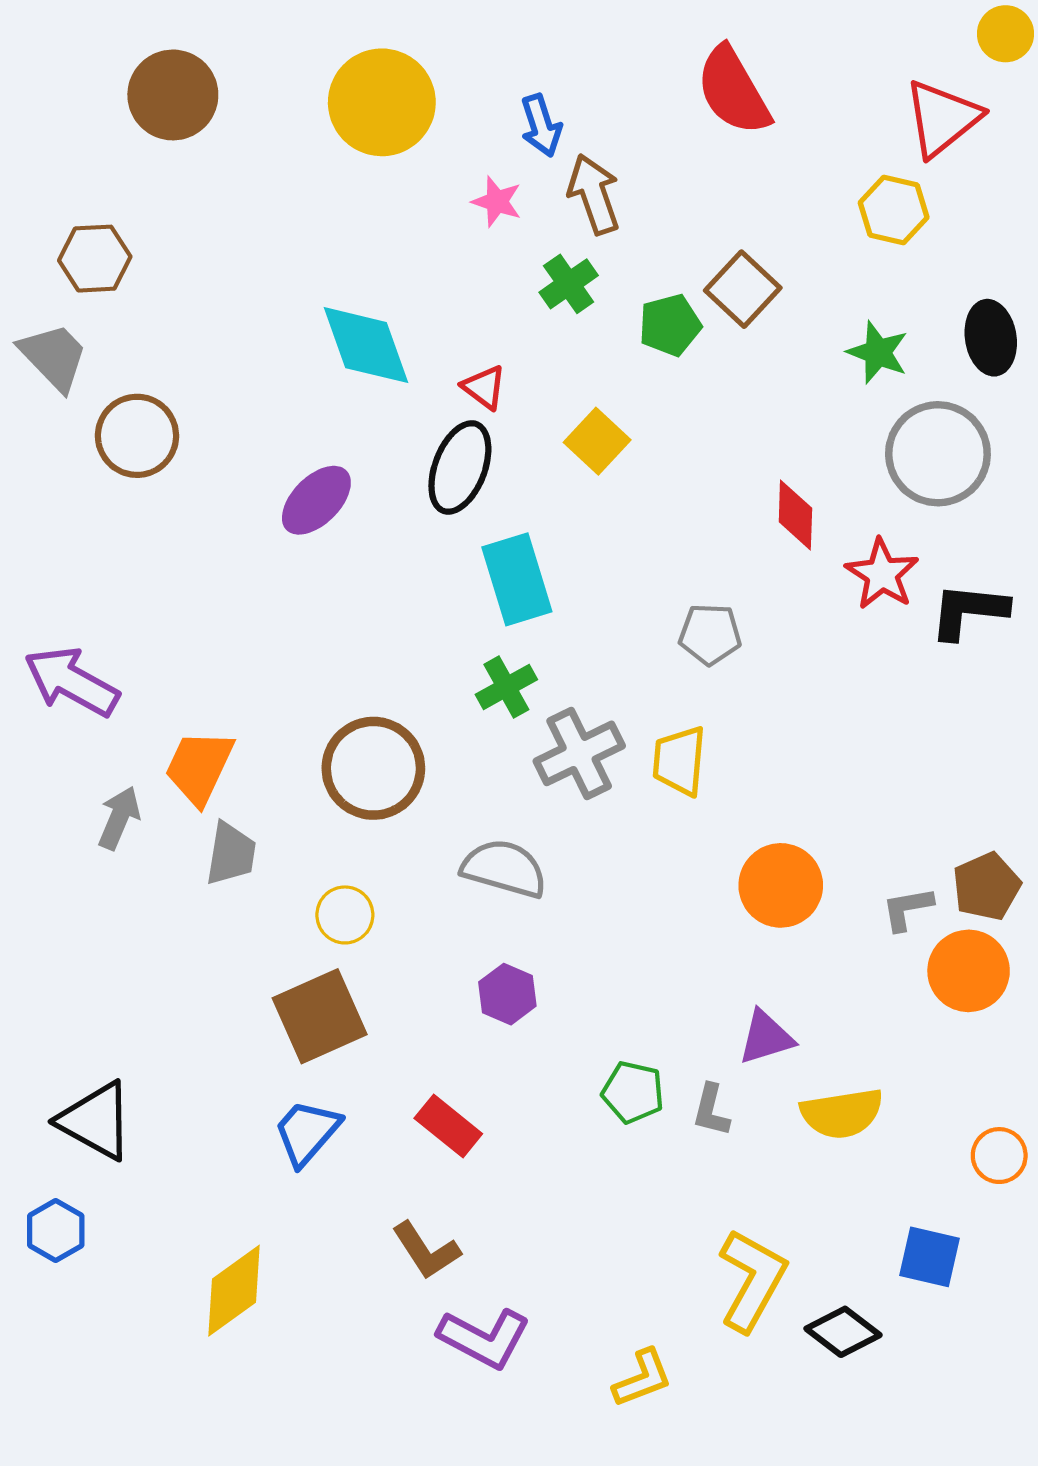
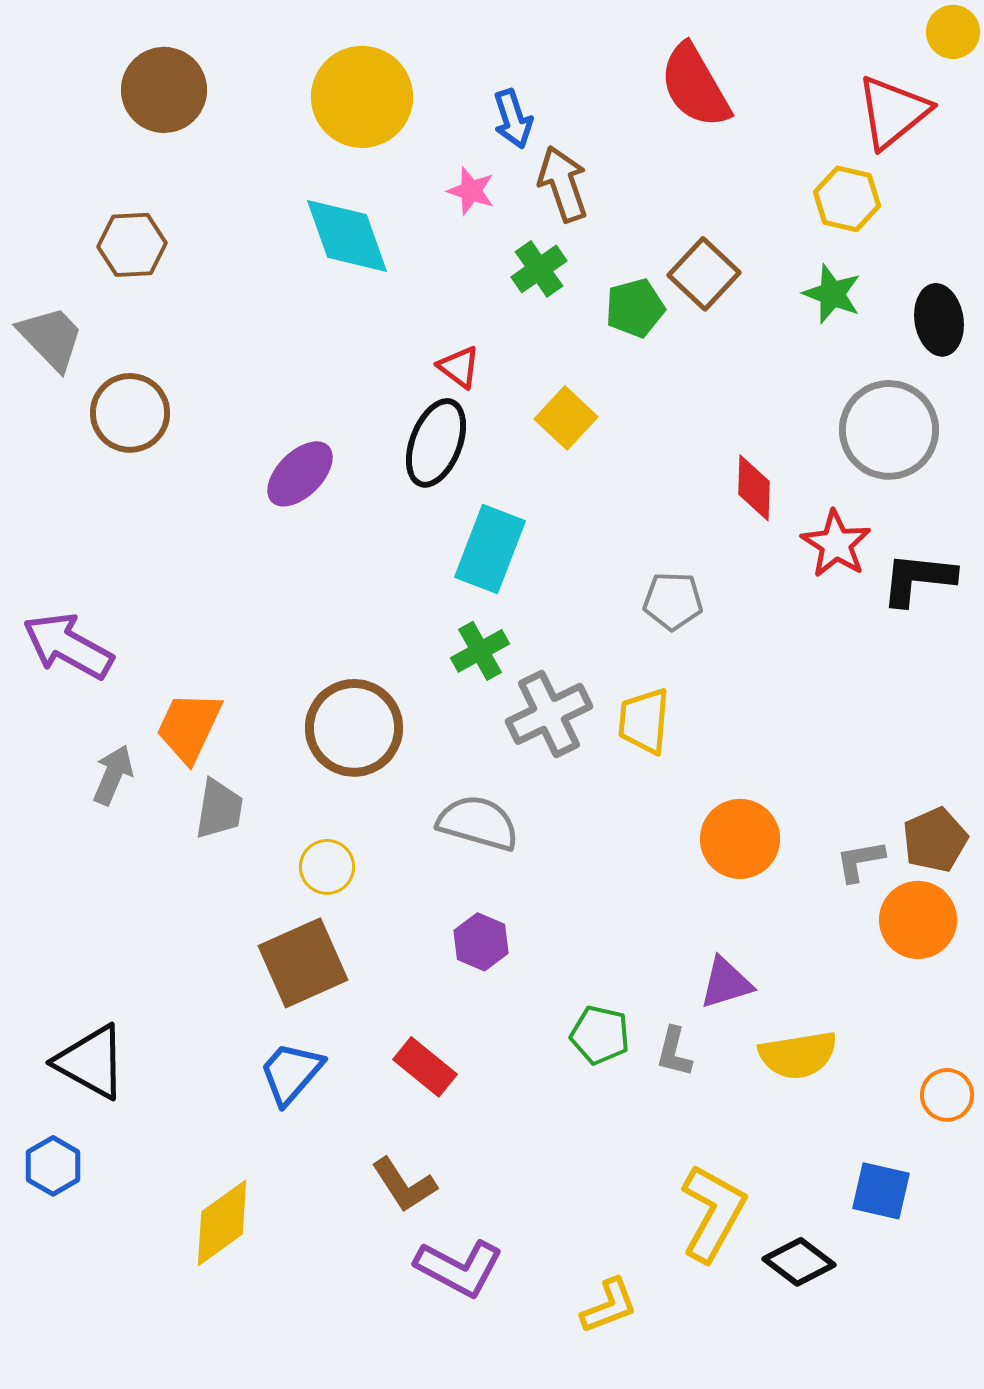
brown hexagon: (95, 259) -> (132, 245), moved
cyan diamond: (366, 345) -> (347, 236), moved
green star: (878, 352) -> (832, 294), moved
cyan rectangle: (517, 579) -> (490, 549), turned 38

